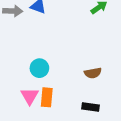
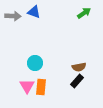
black rectangle: (90, 107) -> (77, 81), moved, turned -56

